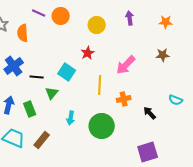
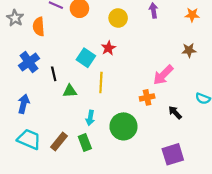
pink arrow: (126, 65) -> (163, 75), moved
cyan square: (67, 72) -> (86, 58), moved
black line: (37, 77) -> (54, 74), turned 72
yellow line: (100, 85) -> (101, 82), moved
green triangle: (52, 93) -> (70, 91), turned 48
green rectangle: (30, 109) -> (85, 143), moved

